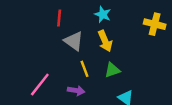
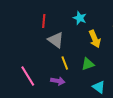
yellow arrow: (105, 41) -> (95, 39), moved
pink line: (40, 84) -> (28, 76), turned -70

